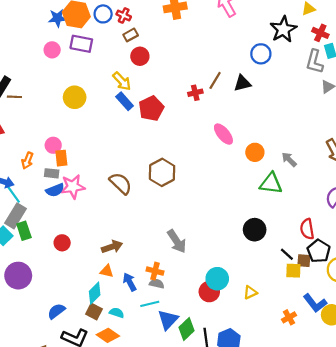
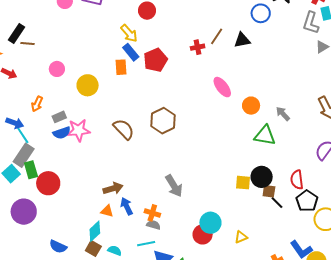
yellow circle: (75, 97) -> (88, 85), moved
pink circle: (53, 145) -> (57, 69), moved
orange rectangle: (61, 158) -> (121, 67), moved
gray rectangle: (52, 173) -> (59, 117), turned -32
black circle: (255, 230) -> (262, 177), moved
red circle: (62, 243) -> (48, 183), moved, size x1.5
brown square: (304, 261) -> (269, 191), moved
yellow square: (293, 271) -> (243, 183), moved
blue arrow: (130, 282) -> (127, 206), moved
blue semicircle: (56, 311) -> (58, 247), turned -120

